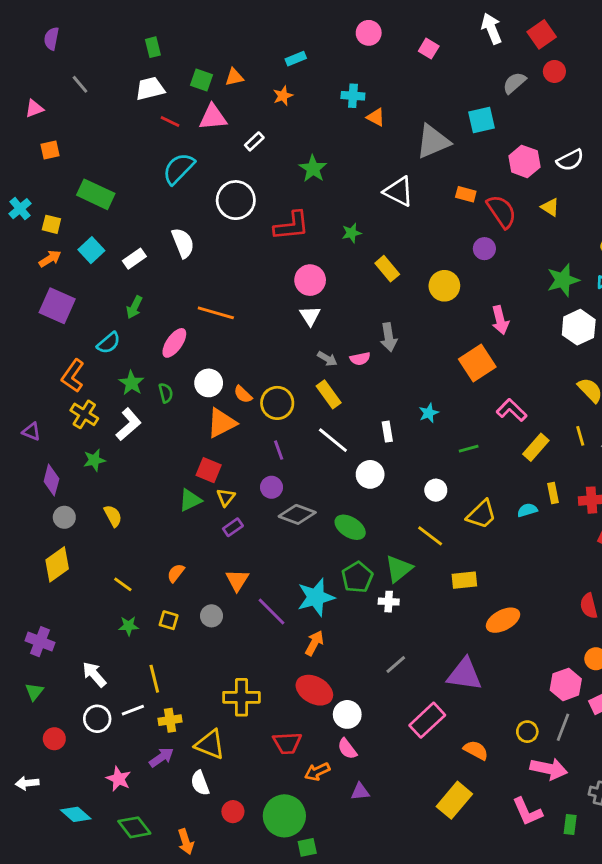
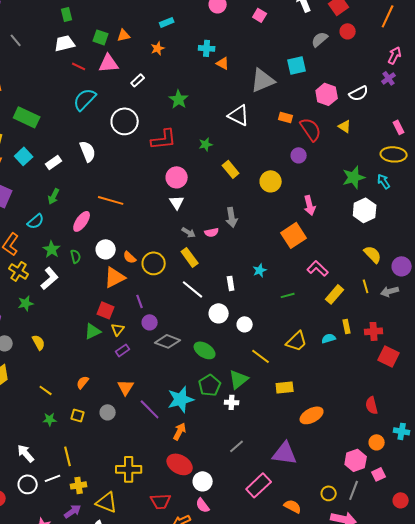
purple line: (279, 450) -> (140, 301), moved
white circle: (436, 490) -> (245, 324), moved

